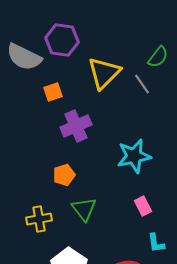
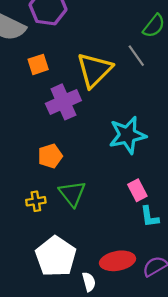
yellow triangle: (104, 73) -> (94, 70), moved
yellow cross: (39, 219) -> (36, 201), moved, size x0.7
cyan L-shape: (156, 243) -> (150, 217), moved

